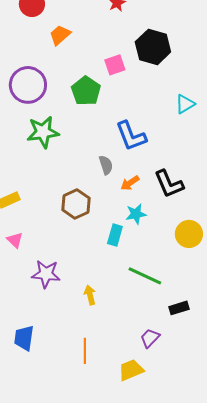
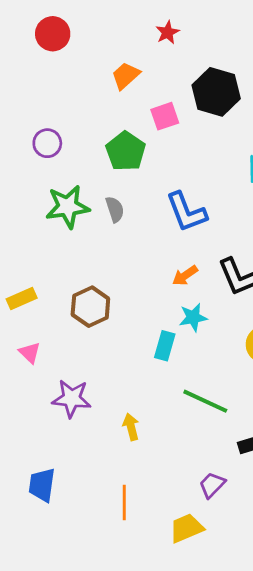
orange trapezoid: (60, 35) -> (126, 76), moved
purple circle: (28, 85) -> (47, 143), size x0.6
gray semicircle: (106, 165) -> (115, 209), moved
brown hexagon: (76, 204) -> (90, 307), moved

